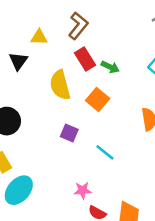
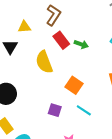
orange square: (98, 99) -> (74, 85), moved
purple square: (69, 133) -> (55, 110), moved

